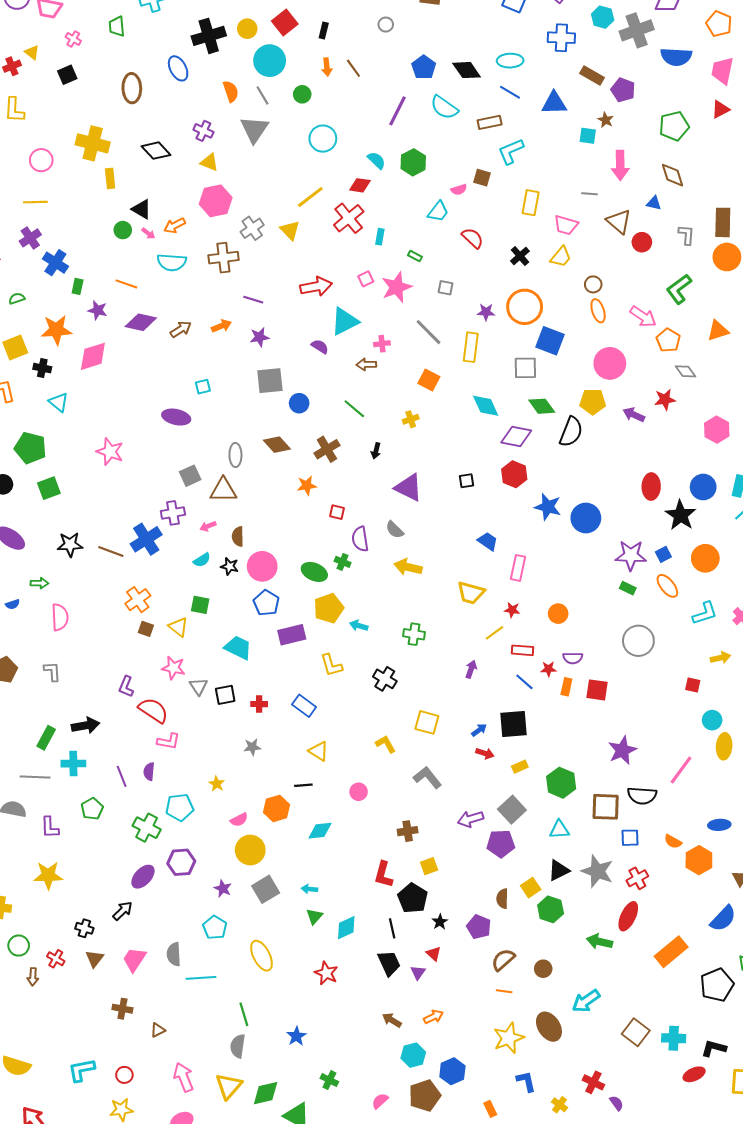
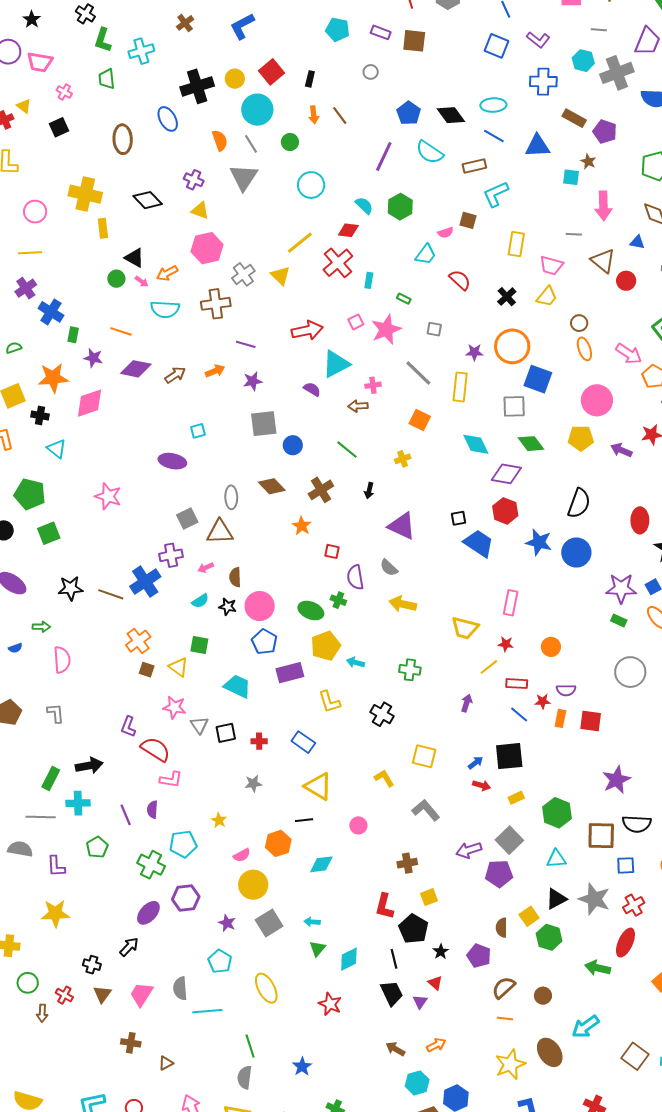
black semicircle: (571, 432) -> (579, 503), moved
orange star: (307, 486) -> (302, 526), turned -30
blue trapezoid: (488, 541) -> (479, 543), moved, size x1.5
yellow triangle: (319, 751) -> (318, 786), size x1.4

